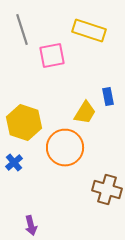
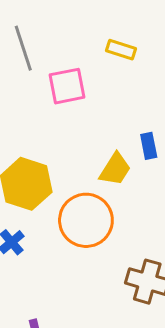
yellow rectangle: (89, 31) -> (121, 50), size x0.6

